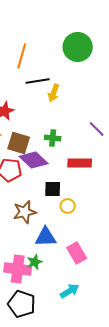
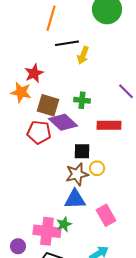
brown star: (25, 212) -> (77, 174), moved

